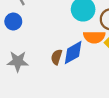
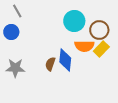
blue diamond: (73, 53) -> (65, 60), turned -55

